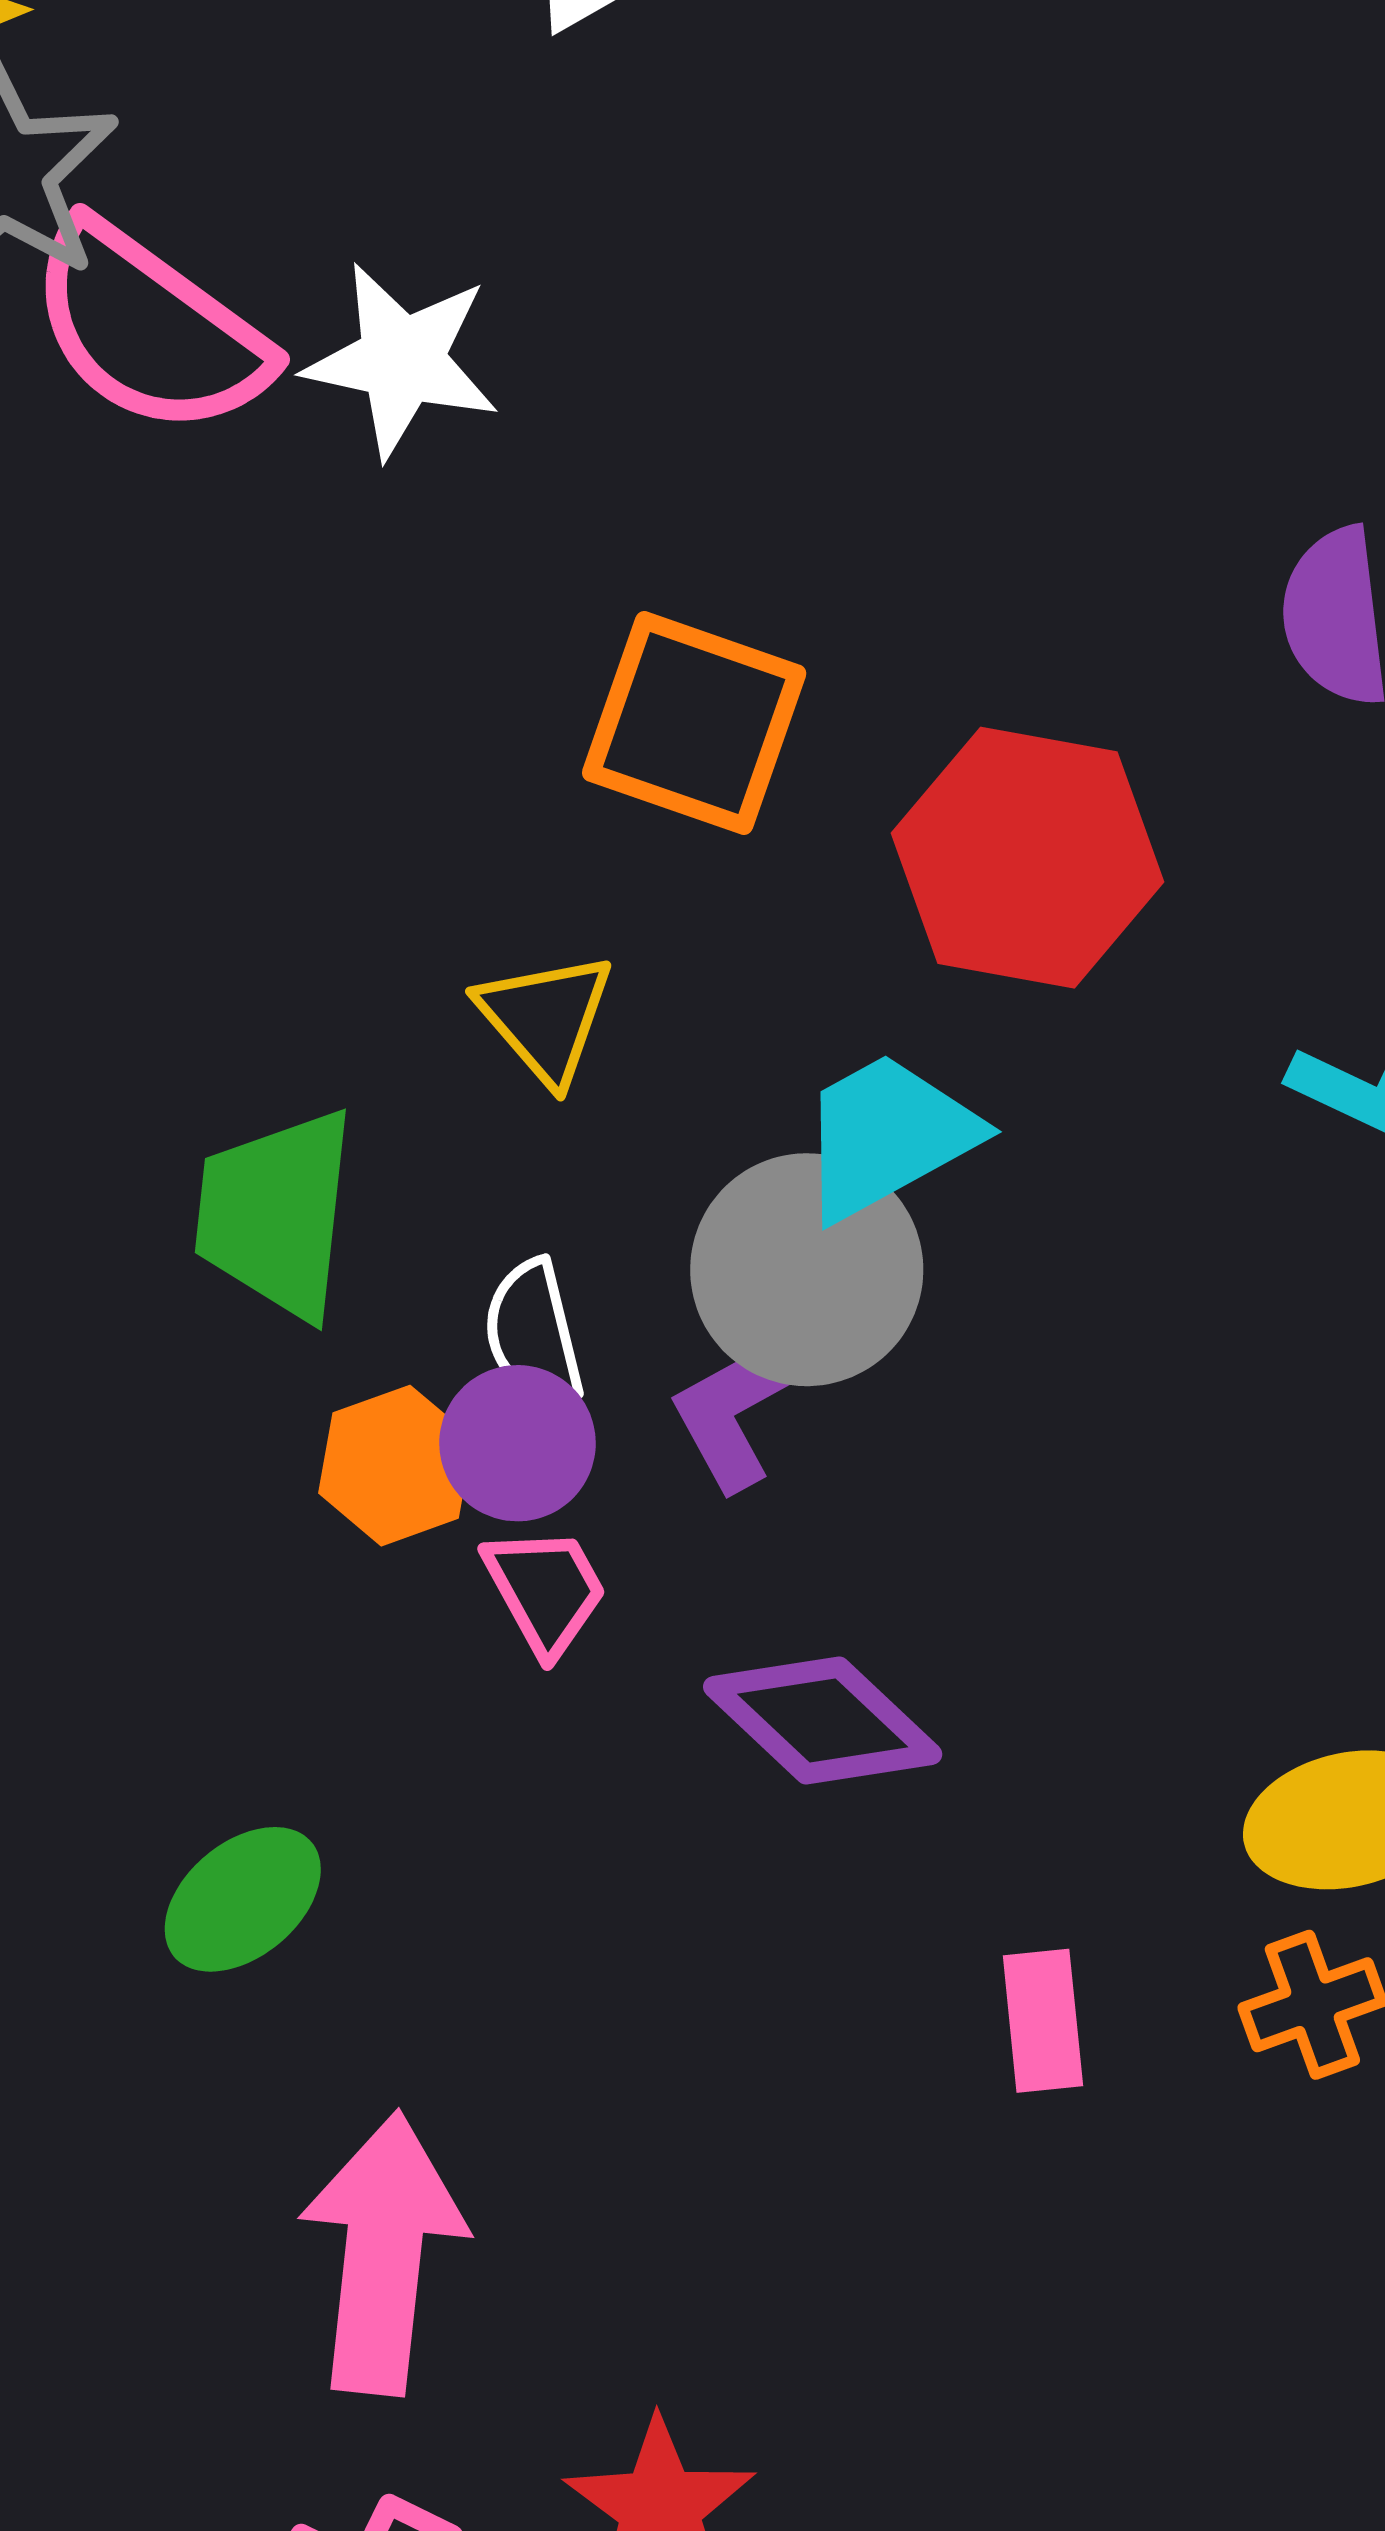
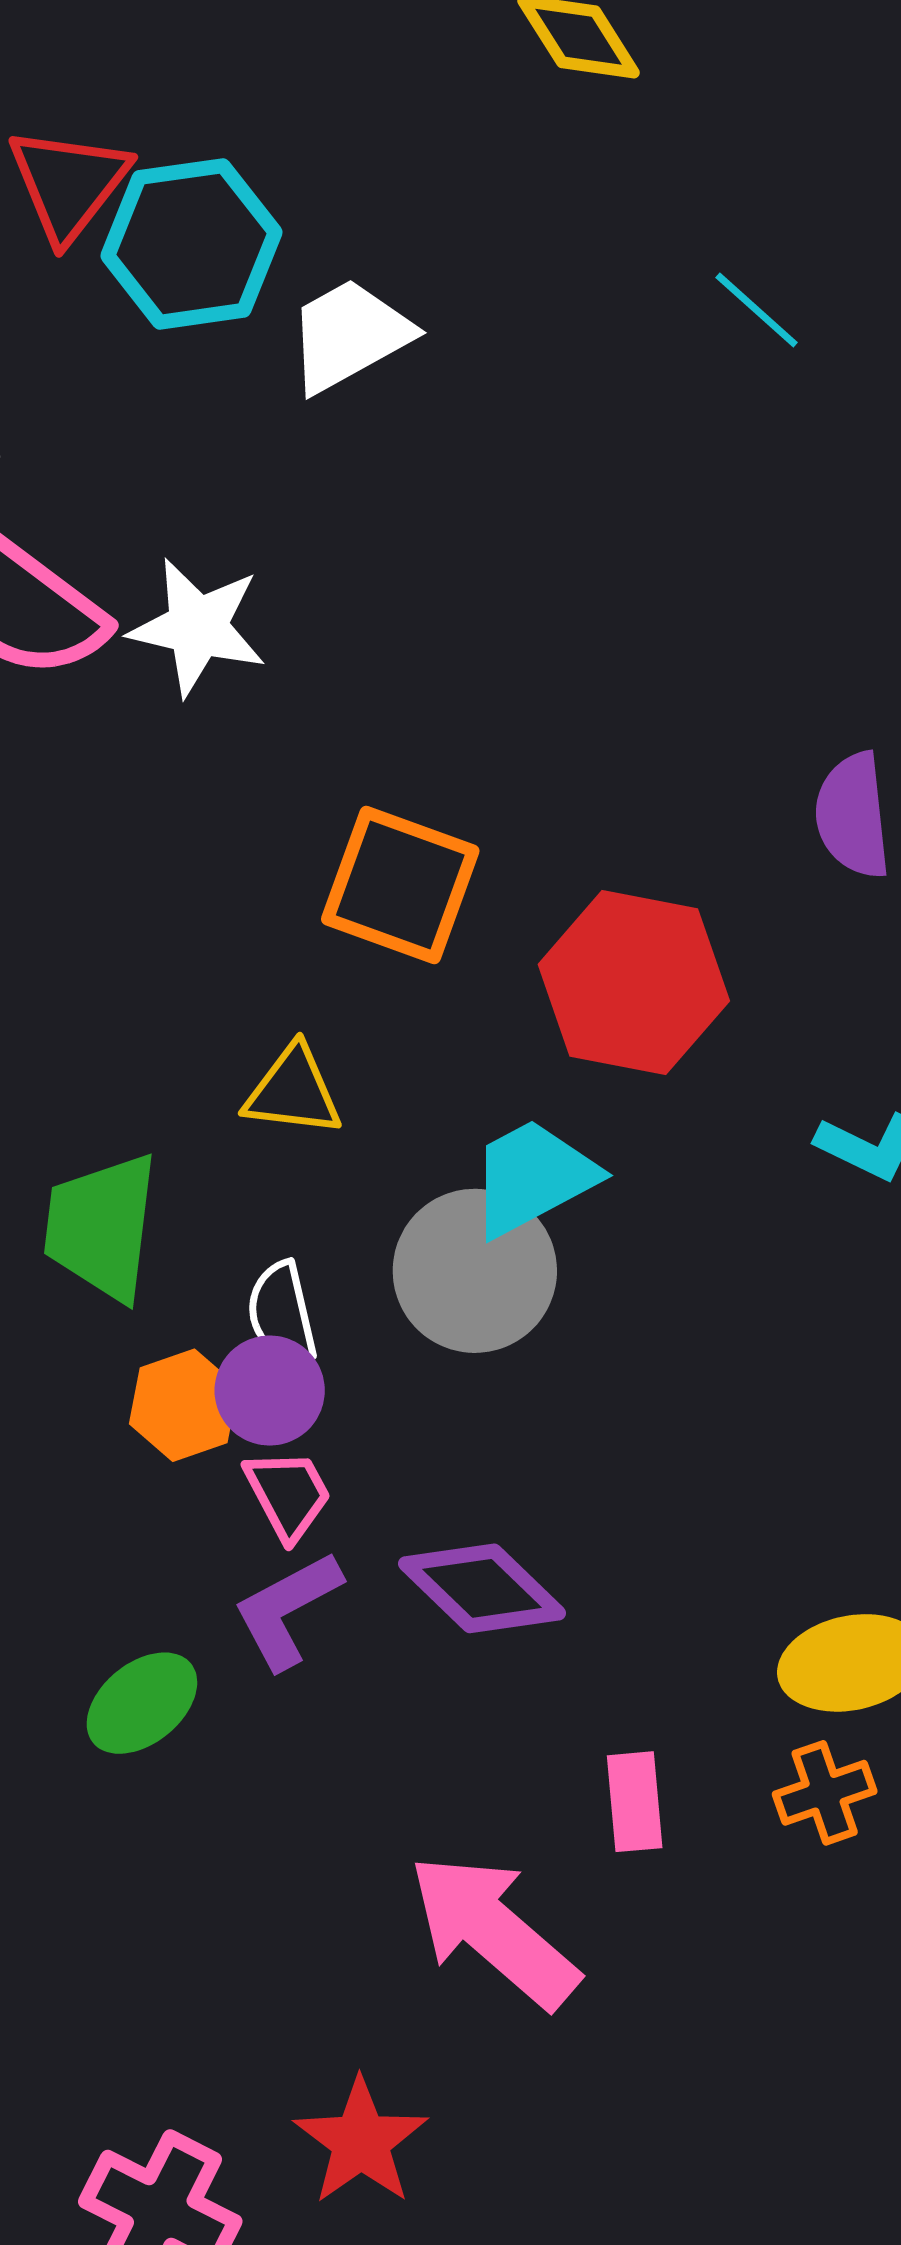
yellow triangle: (546, 1018) -> (293, 1091), turned -43
purple L-shape: (743, 1405) -> (287, 1610), moved
green ellipse: (243, 1899) -> (142, 1703), moved
pink arrow: (383, 2253) -> (494, 1931), moved, turned -56

